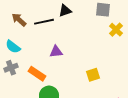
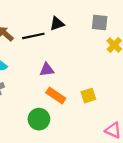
orange rectangle: (37, 74) -> (56, 96), moved

